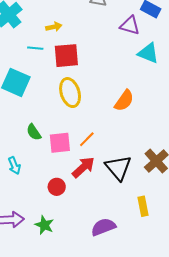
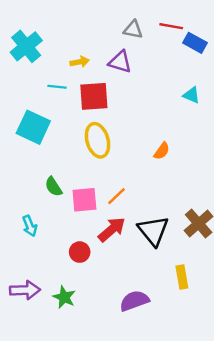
purple triangle: (130, 25) -> (120, 62), moved
cyan triangle: (148, 53) -> (191, 95), size x0.7
orange semicircle: (124, 101) -> (162, 151), size x0.7

